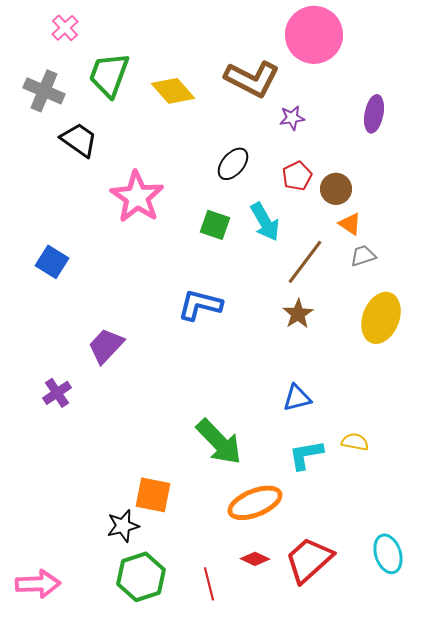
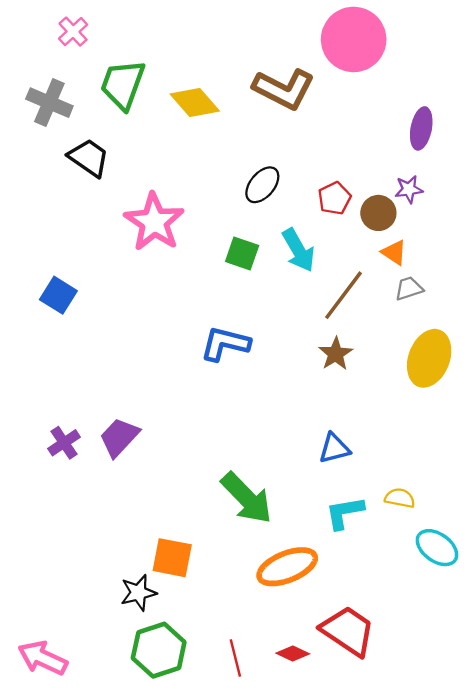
purple star: (292, 118) -> (409, 189), moved
purple trapezoid: (106, 346) -> (119, 437), moved
cyan ellipse: (388, 554) -> (437, 548), moved, turned -36
red diamond: (255, 559) -> (293, 653), moved
red trapezoid: (309, 560) -> (348, 631), turned 76
pink arrow: (38, 584) -> (43, 658), turned -153

